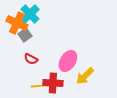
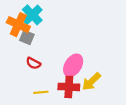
gray square: (25, 35) -> (27, 37), turned -32
red cross: (53, 83) -> (69, 87), moved

